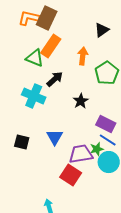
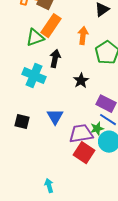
green triangle: (35, 58) -> (35, 38), turned -42
black arrow: (55, 79) -> (55, 59), turned -36
red square: (71, 175) -> (84, 153), moved

